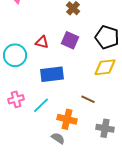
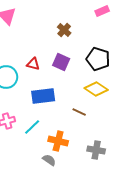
yellow diamond: (105, 67) -> (96, 89), turned 40
brown line: (88, 99) -> (79, 112), moved

